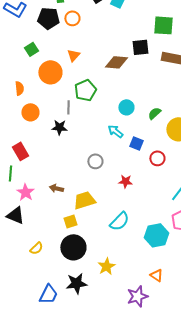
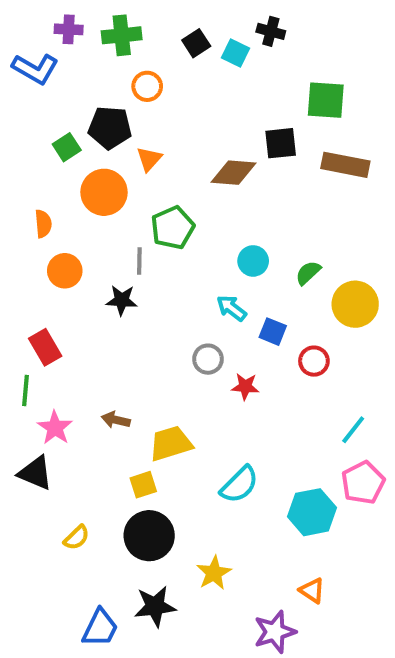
black pentagon: (48, 18) -> (110, 128), moved
gray circle: (95, 161) -> (208, 359), moved
red star: (125, 181) -> (245, 387), moved

